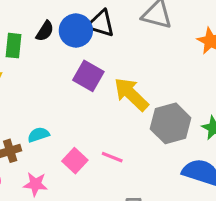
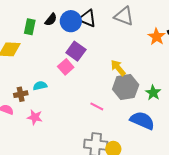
yellow arrow: (131, 94) -> (118, 68), moved, size x0.7
pink line: (112, 157) -> (97, 106), moved
pink square: (75, 161) -> (66, 67), moved

